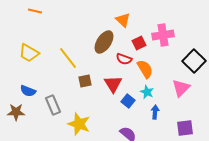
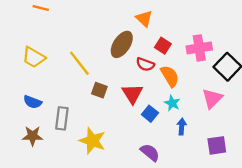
pink cross: (163, 35) -> (199, 48), moved
red square: (139, 43) -> (163, 46), turned -32
brown square: (85, 81) -> (99, 90), turned 32
gray rectangle: (53, 105) -> (62, 118), turned 30
brown star: (16, 112) -> (33, 136), moved

